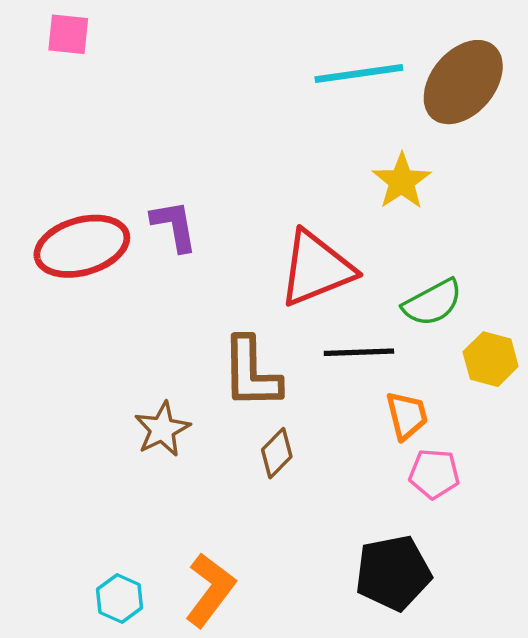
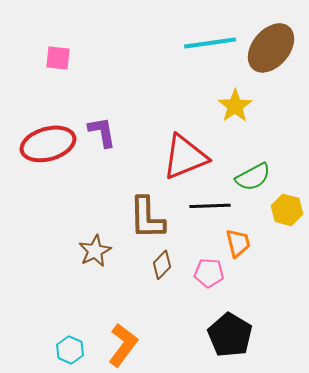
pink square: (68, 34) -> (58, 58), moved
pink pentagon: (434, 474) -> (209, 273), moved
black pentagon: (393, 573) -> (230, 335), turned -30

